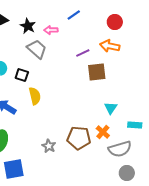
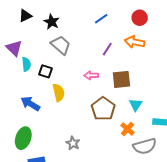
blue line: (74, 15) -> (101, 19), moved
pink arrow: (51, 30) -> (91, 75), moved
purple line: (83, 53) -> (107, 49), turned -32
brown square: (97, 72) -> (121, 79), moved
brown pentagon: (79, 138) -> (103, 109), moved, turned 30

